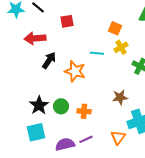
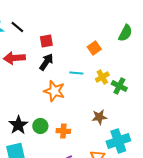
orange square: (115, 28) -> (94, 48), turned 32
yellow cross: (121, 47) -> (102, 77), moved
black arrow: (49, 60) -> (46, 62), moved

